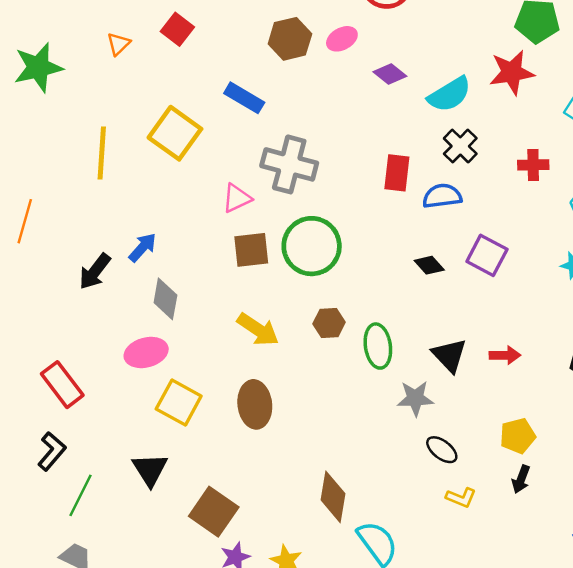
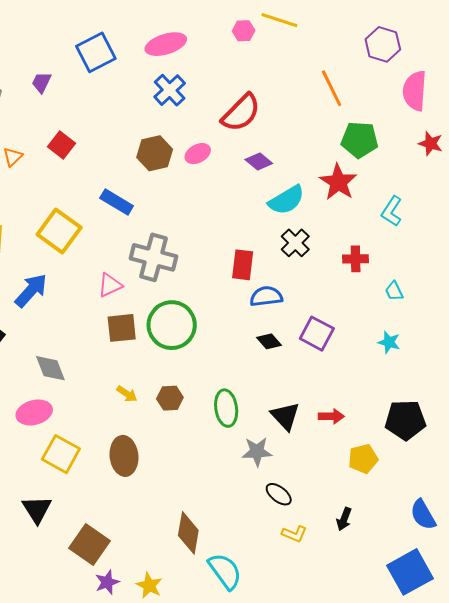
red star: (512, 72) -> (338, 182), turned -30
purple diamond: (390, 74) -> (259, 162), moved
blue semicircle: (442, 196) -> (266, 296), moved
blue arrow: (143, 247) -> (31, 291), moved, size x1.4
gray diamond: (165, 299) -> (50, 368), turned -32
brown hexagon: (329, 323) -> (170, 398), moved
yellow arrow: (258, 329) -> (127, 394), size x0.6
yellow pentagon: (518, 436) -> (363, 459), moved

